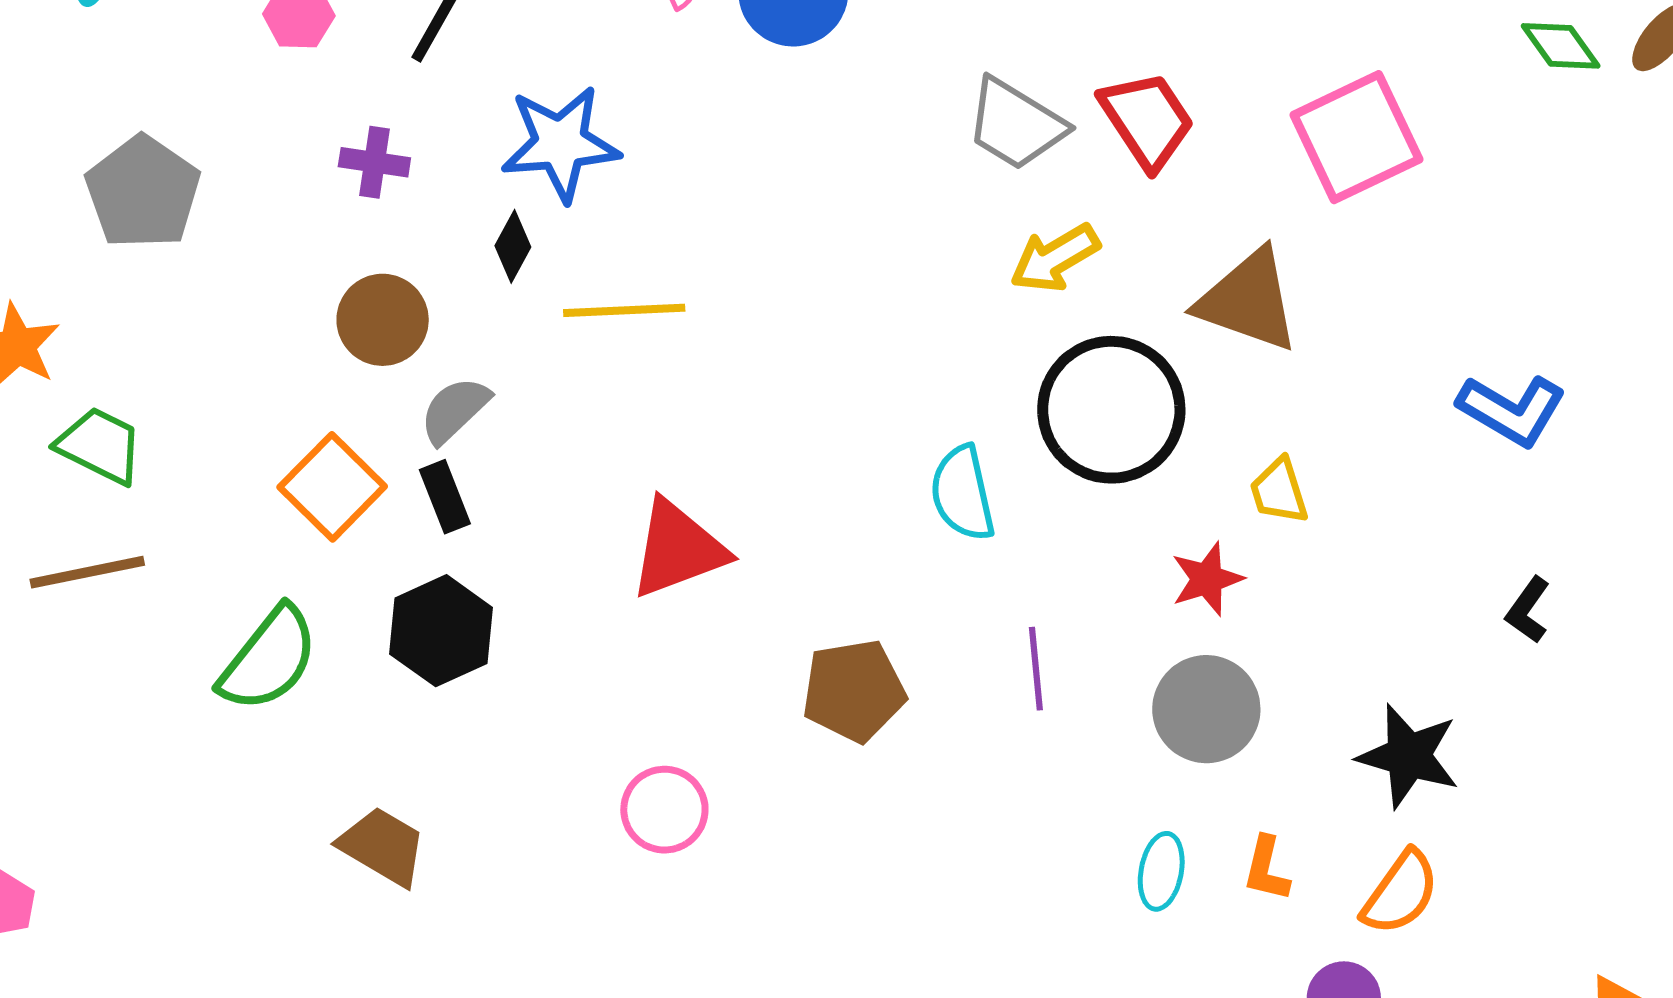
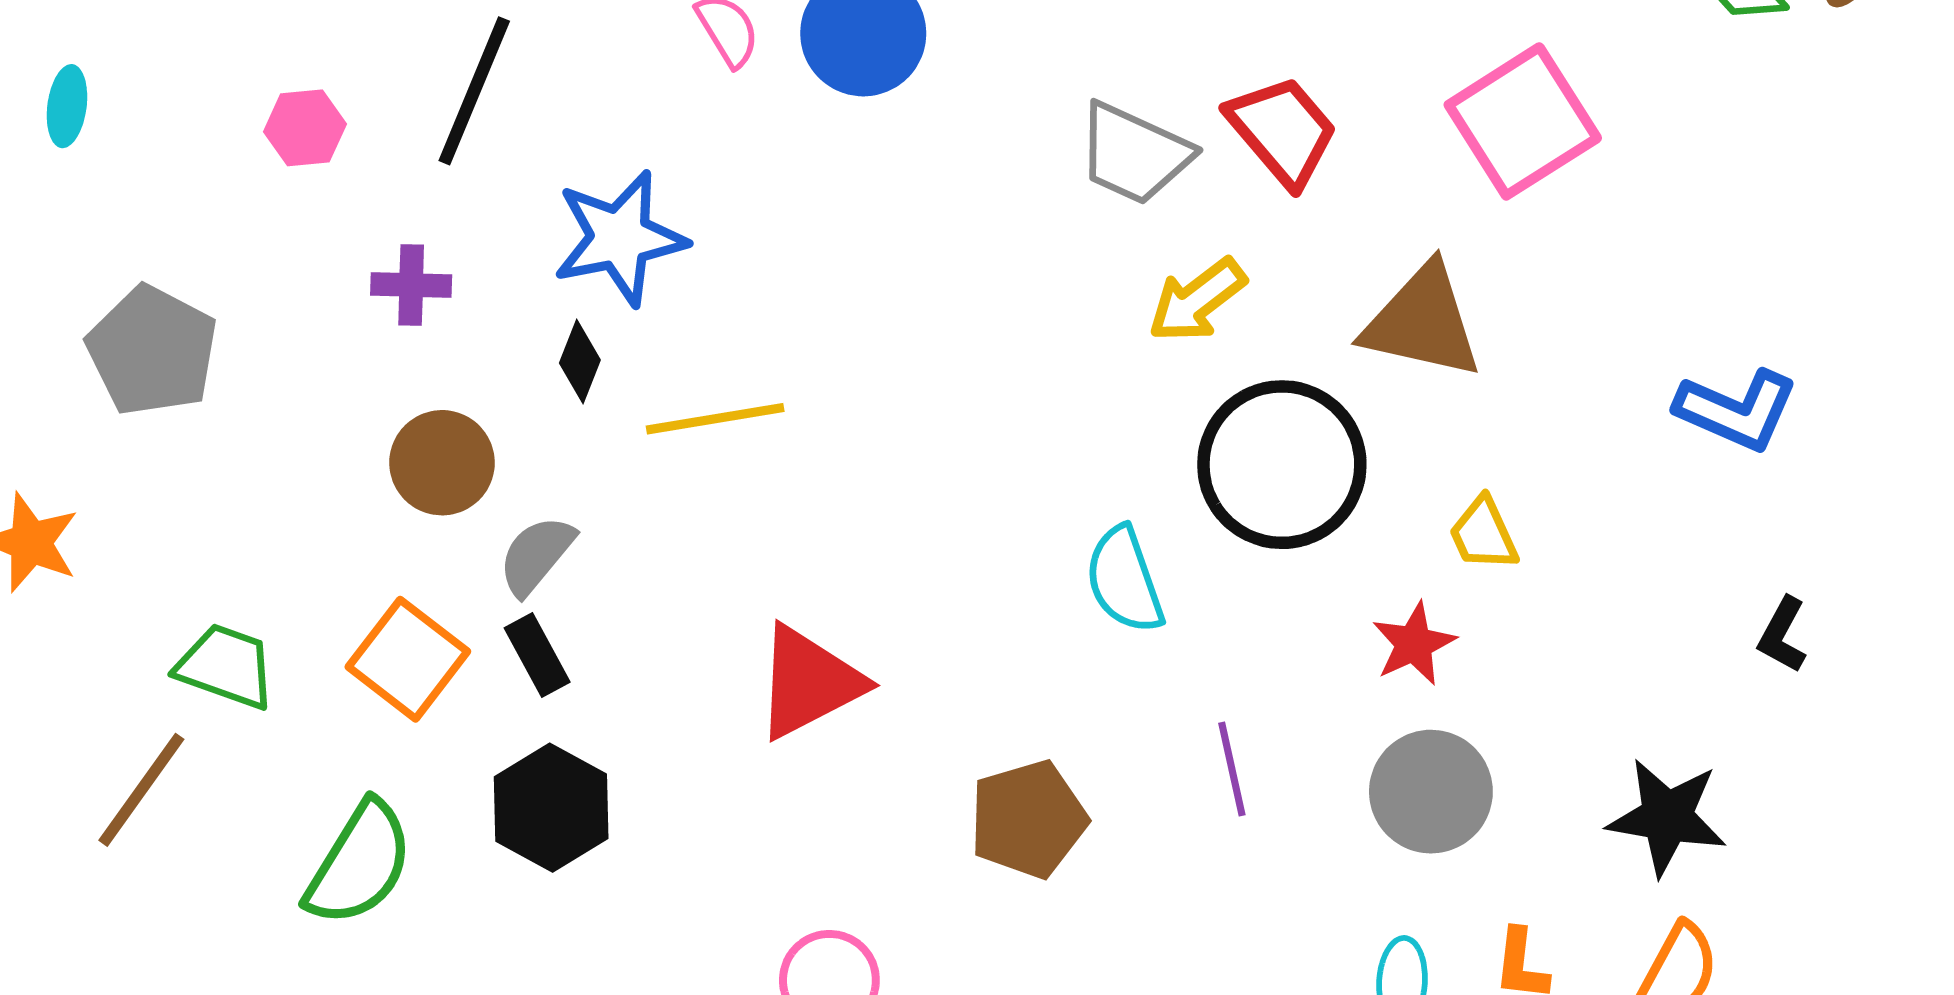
green trapezoid: (100, 446) -> (226, 666), moved
brown line: (87, 572) -> (141, 790), turned -36

